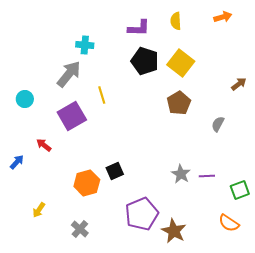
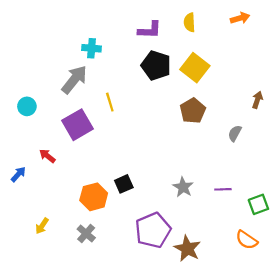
brown arrow: (239, 84) -> (257, 100), moved, turned -35
gray star: (181, 174) -> (183, 187), moved
gray cross: (80, 229) -> (86, 233), moved

